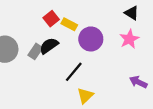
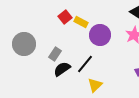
black semicircle: (49, 46) -> (62, 69), moved
gray rectangle: (35, 51) -> (55, 54), moved

